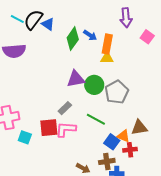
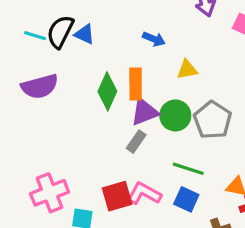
green diamond: (73, 39) -> (107, 91), moved
orange rectangle: (107, 44) -> (136, 84), moved
gray rectangle: (65, 108) -> (136, 142), moved
pink L-shape: (66, 129) -> (144, 194), turned 35
blue square: (112, 142) -> (186, 199), moved

